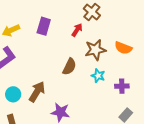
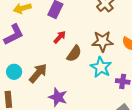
red arrow: (77, 30) -> (60, 37), moved
cyan star: (98, 76) -> (101, 67), size x1.5

